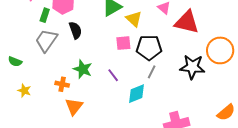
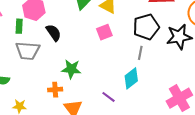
gray trapezoid: (46, 40) -> (28, 51), turned -105
black pentagon: (149, 48) -> (146, 27), moved
purple line: (113, 75) -> (108, 97), moved

